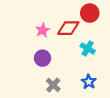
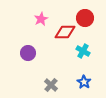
pink star: (43, 30) -> (41, 19), moved
purple circle: (43, 58) -> (28, 53), moved

